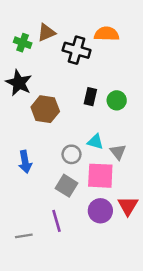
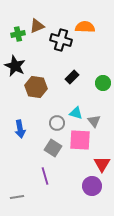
green cross: (23, 43) -> (18, 34), turned -32
black rectangle: (90, 97) -> (72, 77), turned 32
green circle: (117, 100) -> (103, 83), moved
purple circle: (100, 211) -> (92, 186), moved
gray line: (24, 236) -> (17, 197), moved

